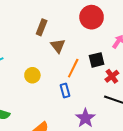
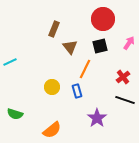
black square: (97, 60) -> (100, 46), moved
yellow circle: (32, 75) -> (52, 87), moved

